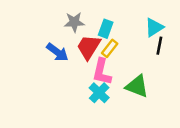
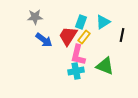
gray star: (74, 22) -> (35, 17), moved
cyan triangle: (154, 27) -> (103, 22), moved
cyan cross: (99, 93) -> (76, 71), turned 35

